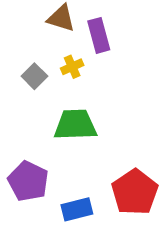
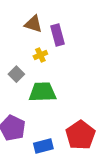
gray square: (34, 76) -> (16, 74), moved

